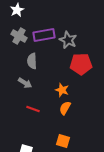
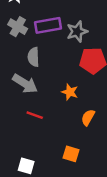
gray star: (68, 40) -> (77, 31), turned 30
gray arrow: (25, 83) -> (25, 84), size x1.5
orange semicircle: (65, 108) -> (88, 117), moved

